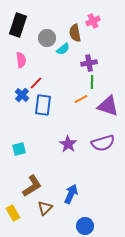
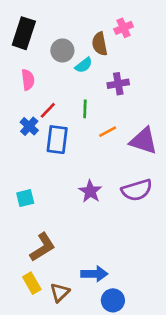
green line: (92, 82) -> (85, 109), moved
blue arrow: (71, 194) -> (94, 274), moved, turned 66
brown triangle: (45, 208) -> (60, 292), moved
yellow rectangle: (13, 213) -> (32, 283), moved

